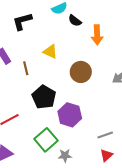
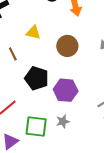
green square: (46, 140) -> (36, 126), moved, turned -30
gray star: (65, 156) -> (63, 121), moved

